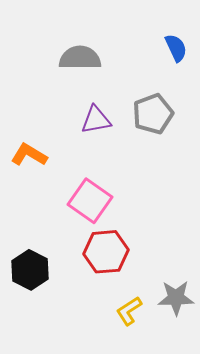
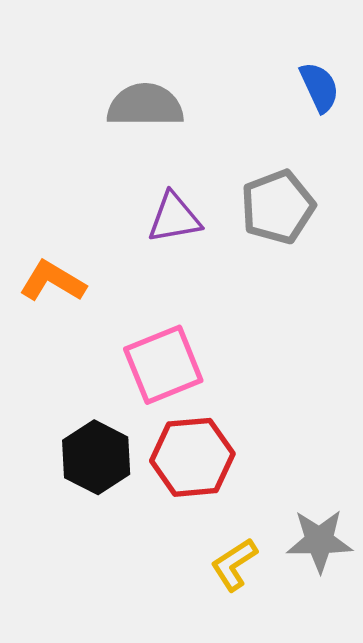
pink square: (90, 201) -> (163, 365), turned 33
black hexagon: (30, 270) -> (96, 457), moved

